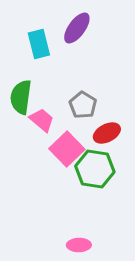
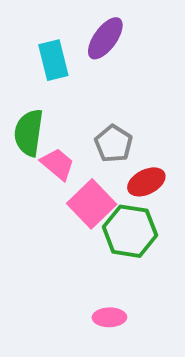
pink ellipse: (79, 245) -> (109, 317), moved

